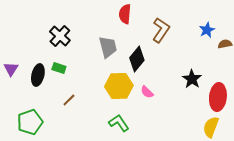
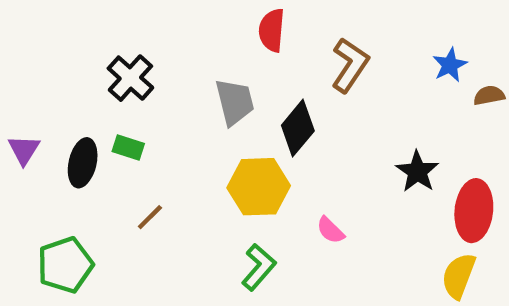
pink semicircle: (147, 92) -> (330, 230), moved
green L-shape: (119, 123) -> (259, 267), turned 75

